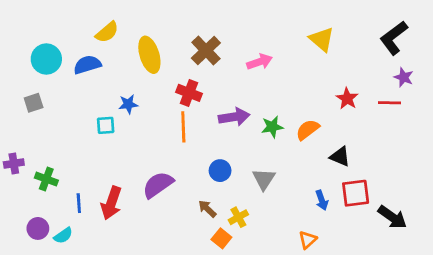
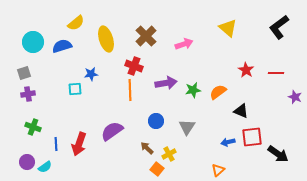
purple star: (404, 77) -> (295, 97), moved
purple cross: (14, 164) -> (28, 94), moved
blue arrow: (322, 200) -> (228, 142), turned 96

